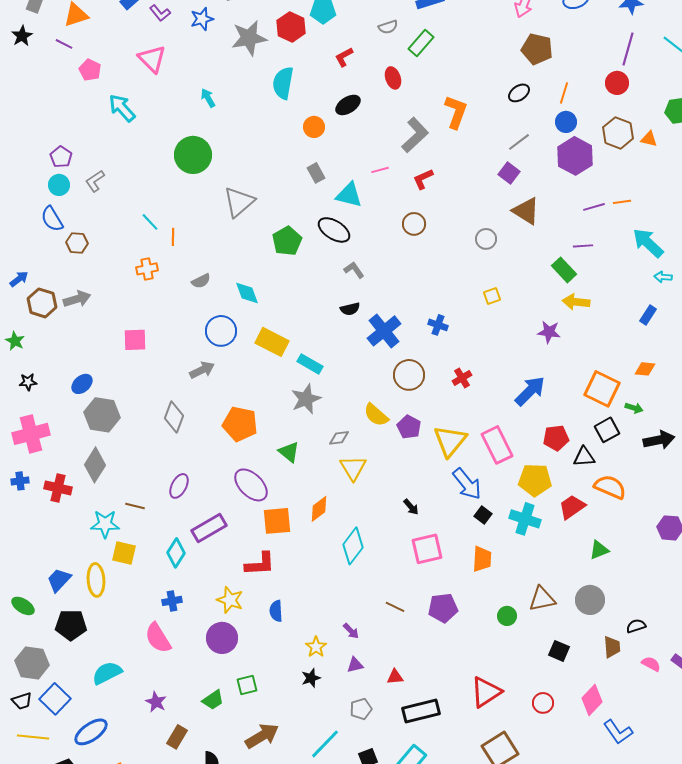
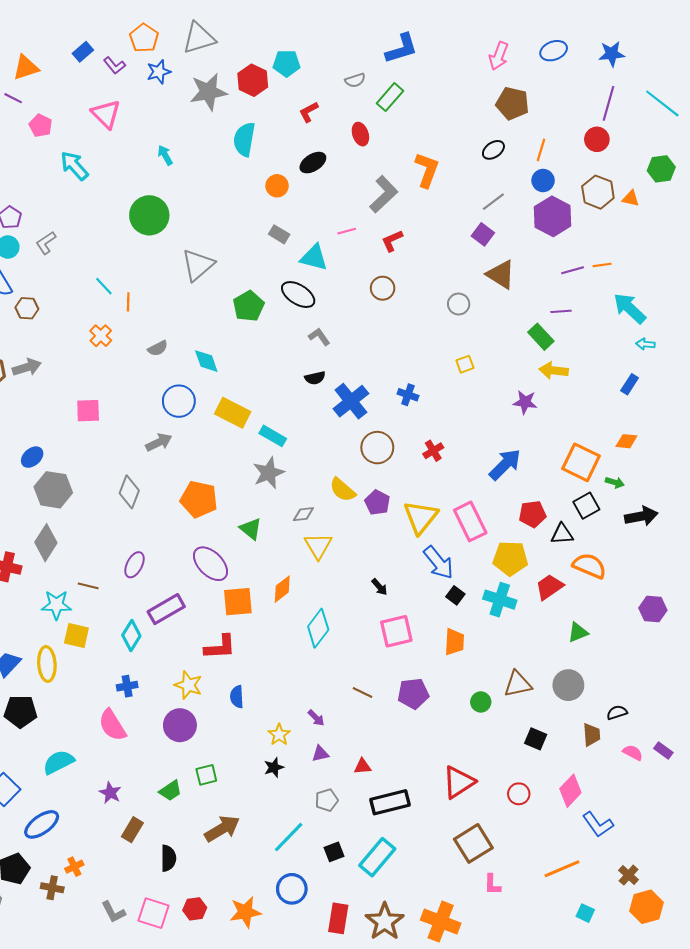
gray rectangle: (316, 173) -> (279, 234), turned -30
orange cross: (147, 269) -> (101, 336), turned -35

